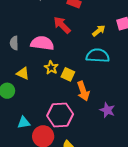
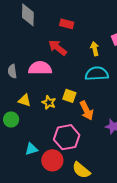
yellow arrow: (99, 31) -> (95, 49), turned -56
yellow star: (51, 68) -> (49, 102), moved

